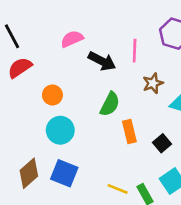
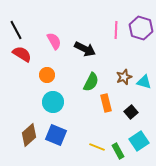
pink semicircle: (72, 39) -> (54, 41), moved, turned 84
pink line: (135, 51) -> (116, 30), moved
red semicircle: (20, 68) -> (22, 54), turned 66
brown star: (153, 83) -> (124, 77), moved

